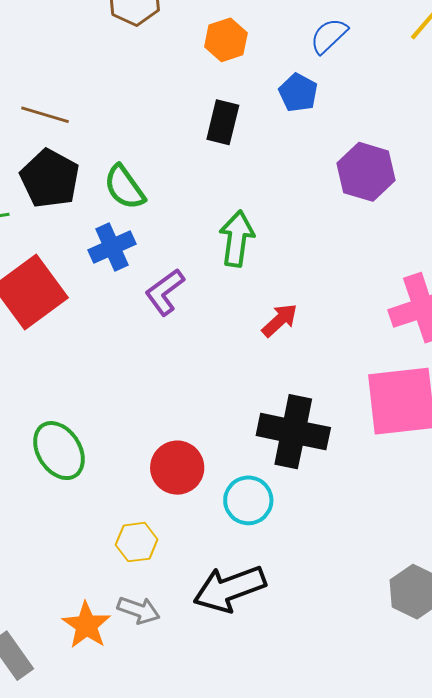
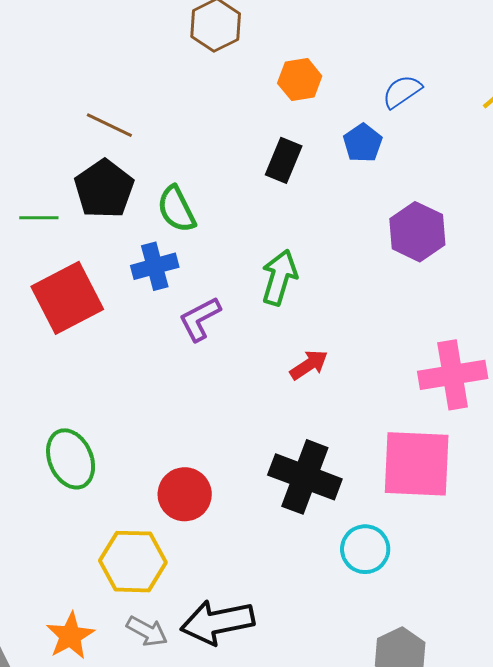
cyan circle: (248, 500) -> (365, 549), moved
yellow hexagon: (137, 542) -> (133, 562), size x1.6
gray arrow: (139, 610) -> (147, 631), moved

